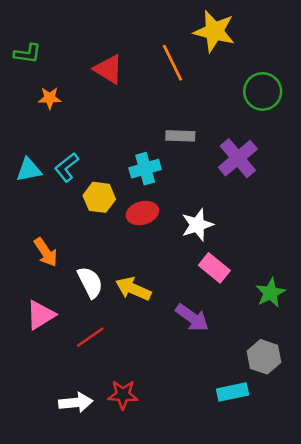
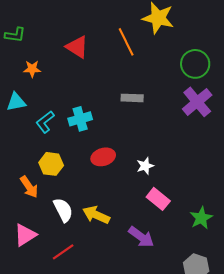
purple cross: (238, 158) -> (197, 102), moved
cyan cross: (145, 169) -> (80, 119), moved
cyan triangle: (29, 170) -> (16, 102), moved
yellow hexagon: (99, 197) -> (51, 164), moved
white star: (197, 225) -> (145, 166), size x0.7

